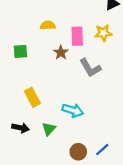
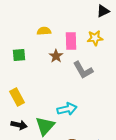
yellow rectangle: (32, 97) -> (17, 97), moved
cyan arrow: (73, 110) -> (67, 109), turned -30
green triangle: (49, 129) -> (45, 126), size x1.5

